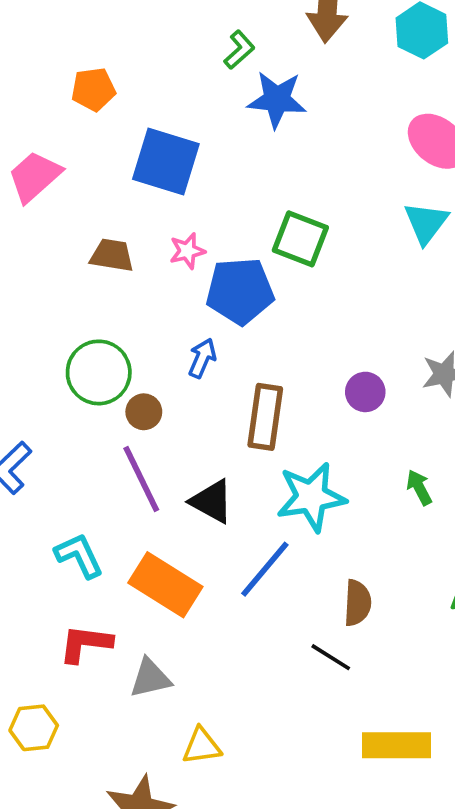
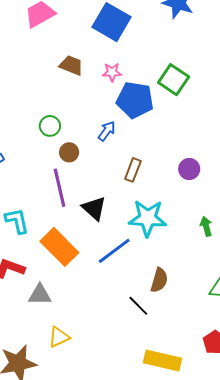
green circle: (99, 372) -> (50, 126), size x0.6
brown rectangle: (265, 417) -> (133, 170), size x0.7
yellow triangle: (202, 746) -> (59, 337), turned -30

